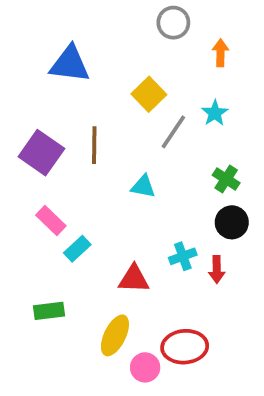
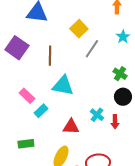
cyan star: (215, 113) -> (123, 37), moved
purple square: (41, 153) -> (17, 48), moved
cyan triangle: (143, 187) -> (63, 86), moved, size x1.6
cyan cross: (183, 256) -> (97, 115), turned -32

